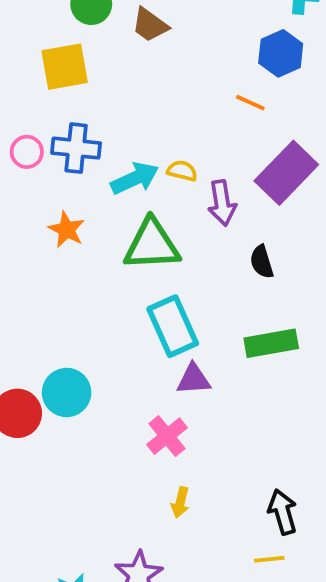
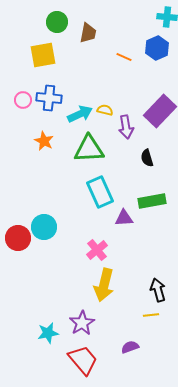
brown trapezoid: (150, 25) -> (88, 33), turned -115
orange line: (250, 103) -> (124, 57), moved
purple triangle: (194, 379) -> (124, 218), moved
yellow arrow: (180, 502) -> (104, 285), size x2.0

